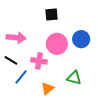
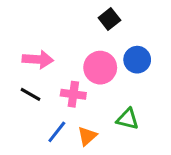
black square: (51, 15) -> (109, 19), moved, turned -32
blue line: (21, 77) -> (57, 132), moved

